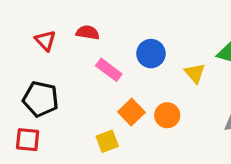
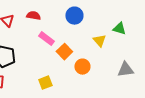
blue circle: (151, 54) -> (74, 16), moved
orange square: (131, 112) -> (64, 52), moved

